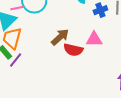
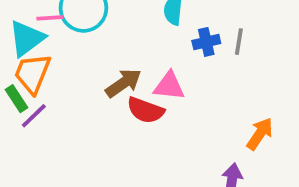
pink triangle: (94, 39) -> (169, 86), moved

